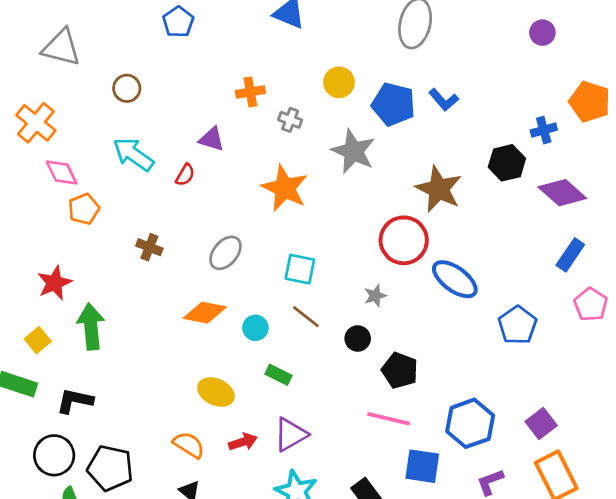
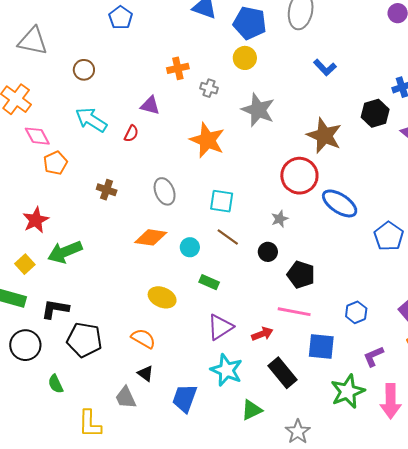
blue pentagon: (393, 104) -> (250, 23), moved
gray ellipse: (225, 253) -> (165, 191), turned -60
green arrow: (91, 326) -> (65, 252), turned -104
blue hexagon: (470, 423) -> (356, 312), size x0.6
red arrow: (243, 442) -> (262, 334), moved
black circle: (54, 455) -> (25, 345), moved
black pentagon: (110, 468) -> (84, 340), moved

